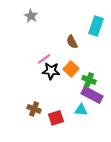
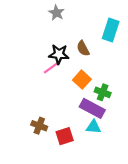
gray star: (31, 16) -> (57, 13), moved
black star: (51, 71) -> (59, 54), moved
purple rectangle: (92, 95) -> (92, 108), moved

